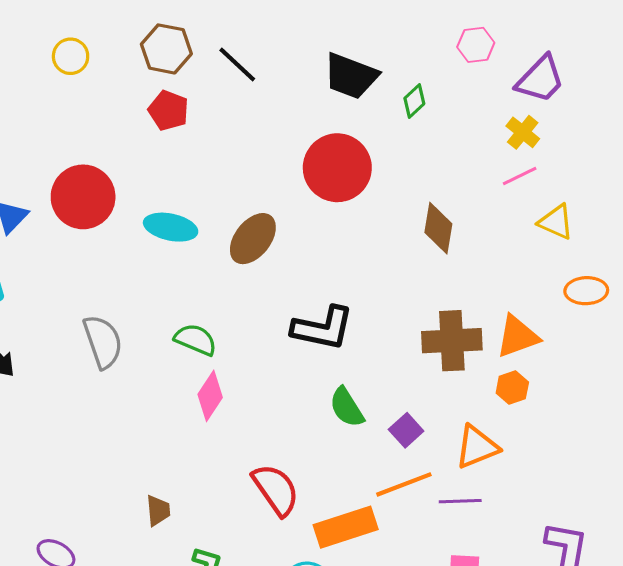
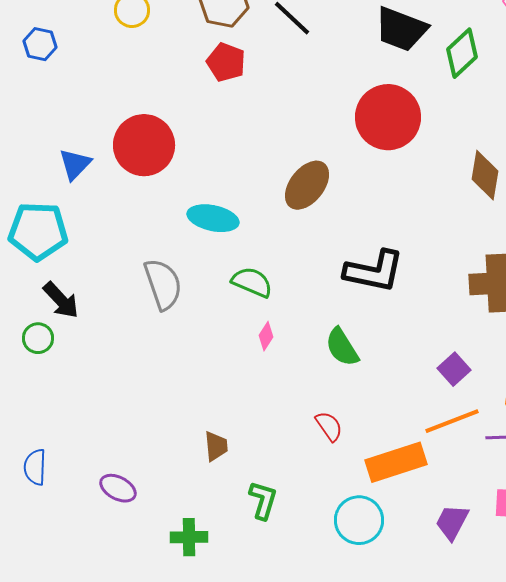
green diamond: (414, 101) -> (462, 53), size x1.5
cyan ellipse: (171, 227) -> (213, 218), moved
pink diamond: (210, 396) -> (266, 336), size x0.6
green semicircle: (347, 407) -> (342, 347), moved
red semicircle: (276, 490) -> (329, 426), size x0.6

